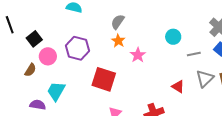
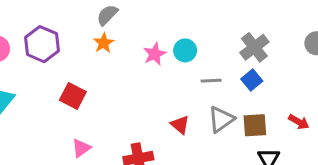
pink star: (138, 55) -> (155, 54), moved
red square: (104, 79) -> (73, 96), size x0.7

